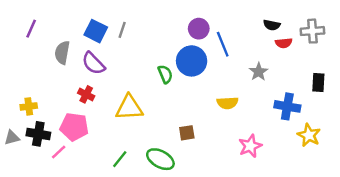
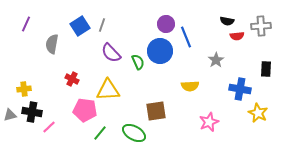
blue square: (96, 31) -> (80, 26), turned 30
purple semicircle: (93, 63) -> (111, 53), moved
pink pentagon: (74, 127) -> (85, 110), moved
brown square: (187, 133) -> (156, 111), size x1.5

